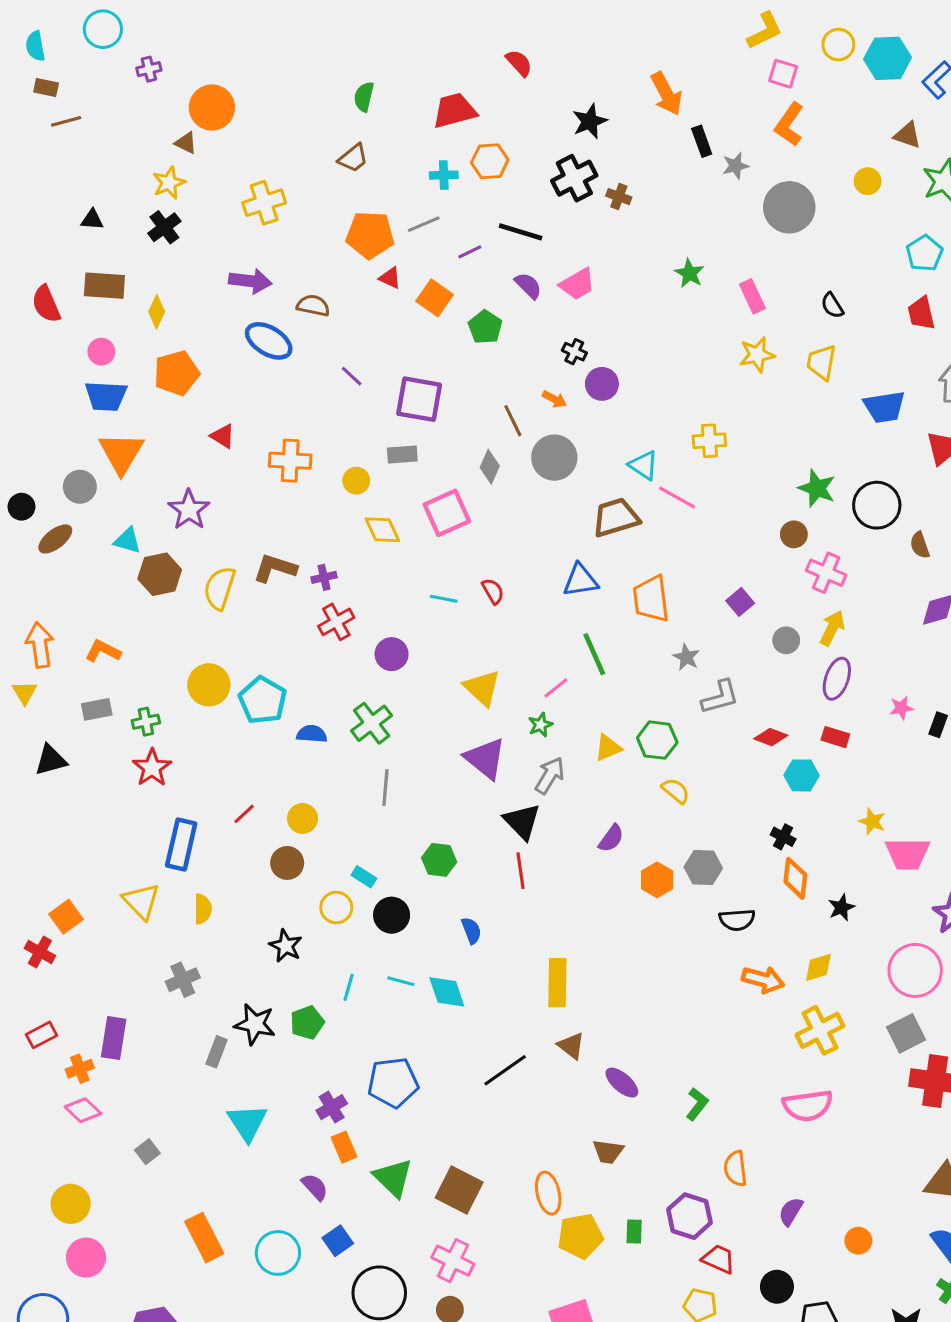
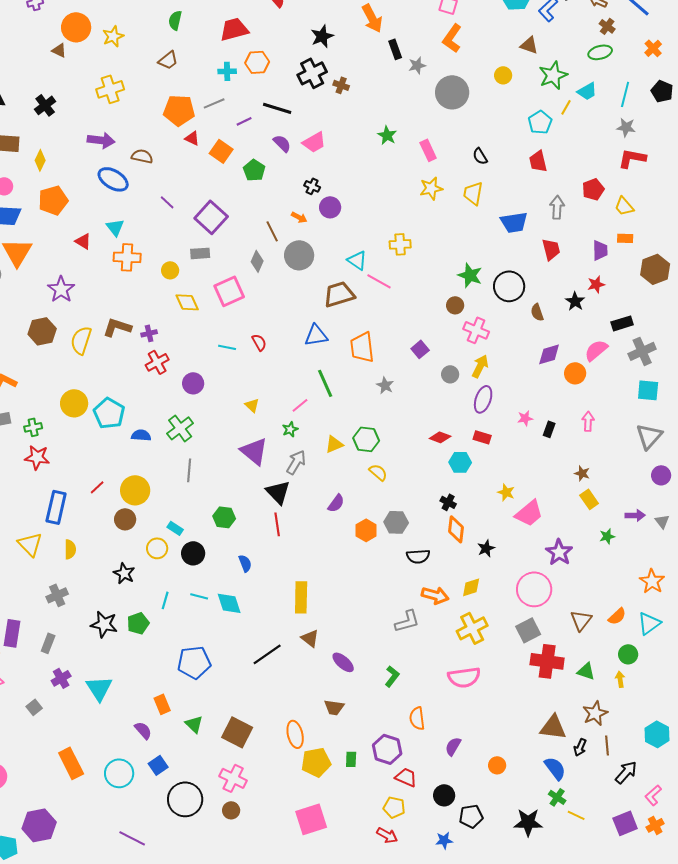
yellow star: (169, 183) -> (113, 36), moved
purple square: (419, 399) -> (211, 217), turned 32
cyan triangle: (127, 540) -> (115, 227), moved, turned 36
yellow triangle: (482, 688) -> (252, 405), size x0.6
gray L-shape: (720, 697) -> (407, 621), moved
red star: (152, 768) -> (37, 457), turned -30
yellow circle: (302, 818) -> (135, 490), size x1.5
pink trapezoid: (907, 854) -> (529, 513), turned -40
gray rectangle: (217, 1052) -> (48, 643), moved
purple cross: (332, 1107) -> (61, 678), moved
green triangle: (393, 1178) -> (194, 724), size x0.7

